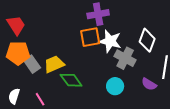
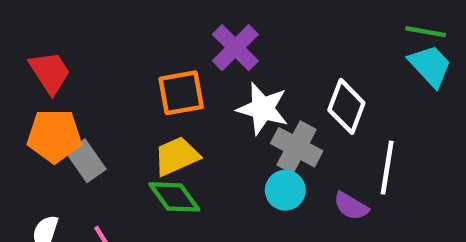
purple cross: (98, 14) -> (235, 48), turned -35
orange square: (90, 37) -> (181, 93), moved
yellow trapezoid: (54, 64) -> (177, 156), moved
cyan circle: (115, 86) -> (285, 190), moved

